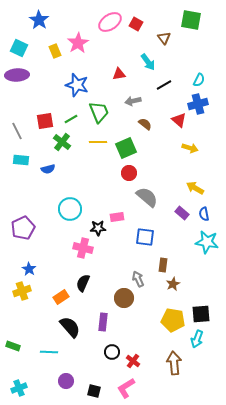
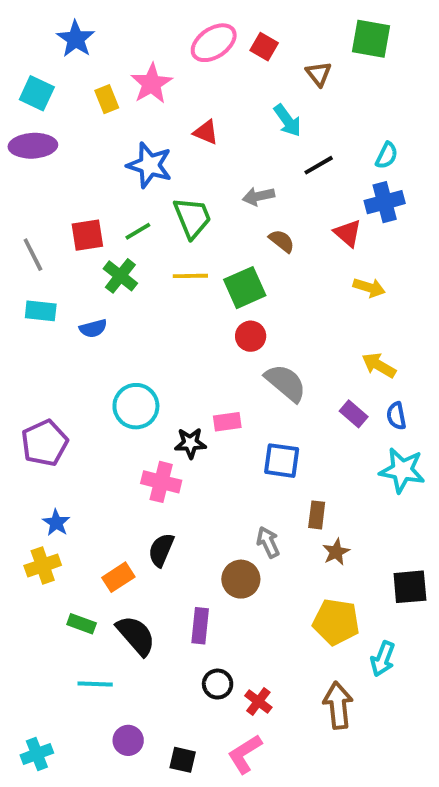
red triangle: (119, 74) -> (206, 132), moved, turned 32
black square: (201, 314) -> (410, 587), moved
green rectangle: (13, 346) -> (82, 624), moved

